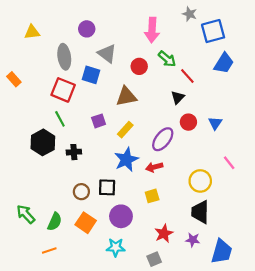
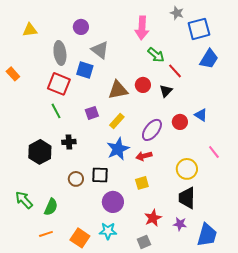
red circle: (139, 66) -> (143, 85), moved
red circle: (188, 122) -> (180, 122), moved
blue triangle: (215, 123) -> (201, 115), turned -32
black hexagon: (43, 142) -> (40, 152), moved
orange square: (86, 223) -> (80, 238), moved

